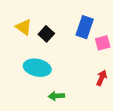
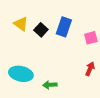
blue rectangle: (85, 27) -> (64, 27), moved
cyan ellipse: (37, 68) -> (21, 74), moved

